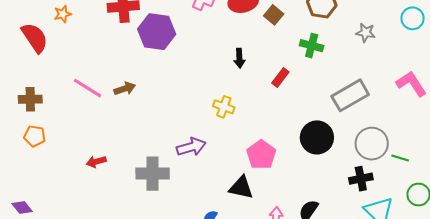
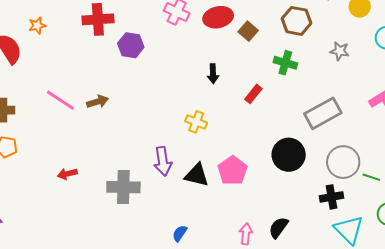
purple hexagon: (157, 32) -> (131, 45), size x0.7
purple arrow: (191, 147) -> (163, 161), turned 96
black triangle: (241, 188) -> (197, 175), moved

